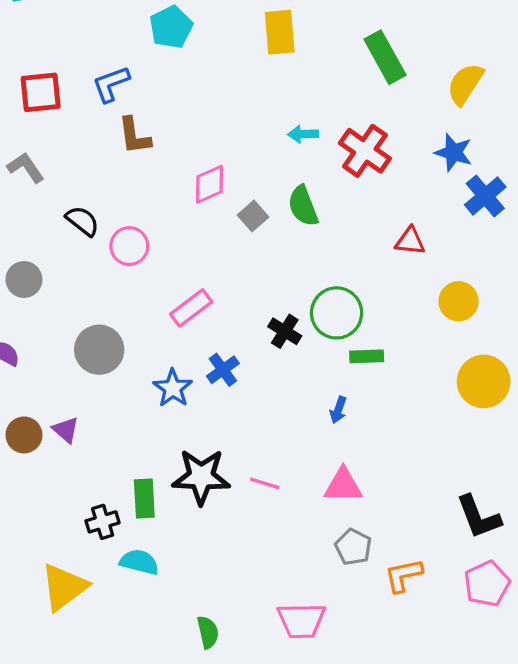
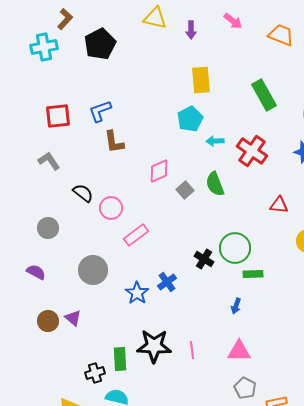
cyan pentagon: (171, 27) -> (190, 119), moved
pink rectangle: (191, 308) -> (136, 235), moved
pink line: (265, 483) -> (192, 350), turned 66

